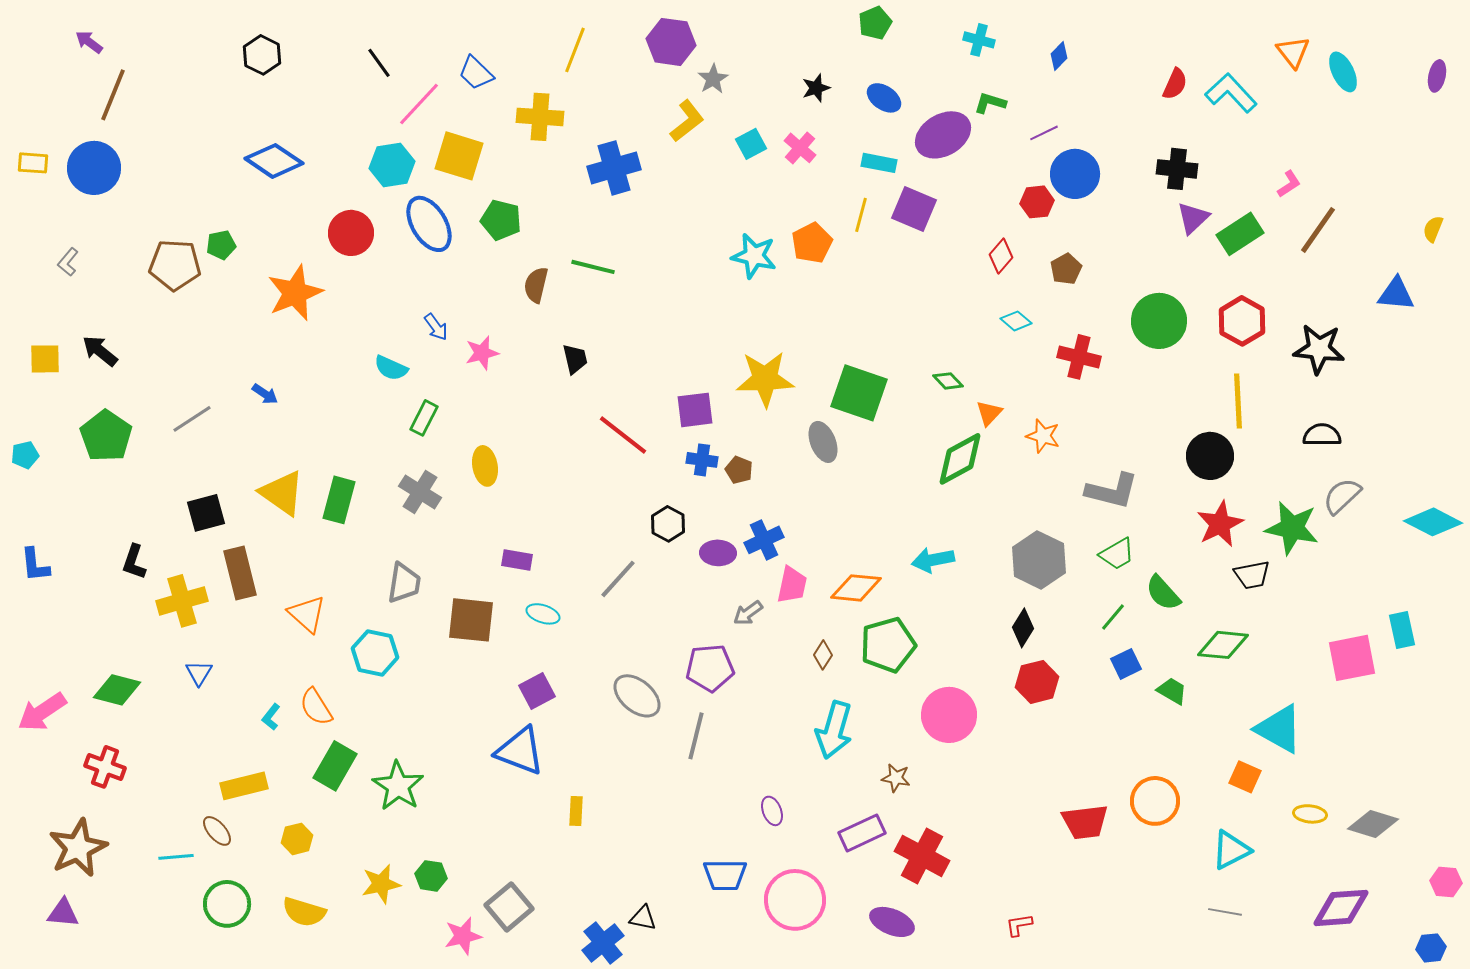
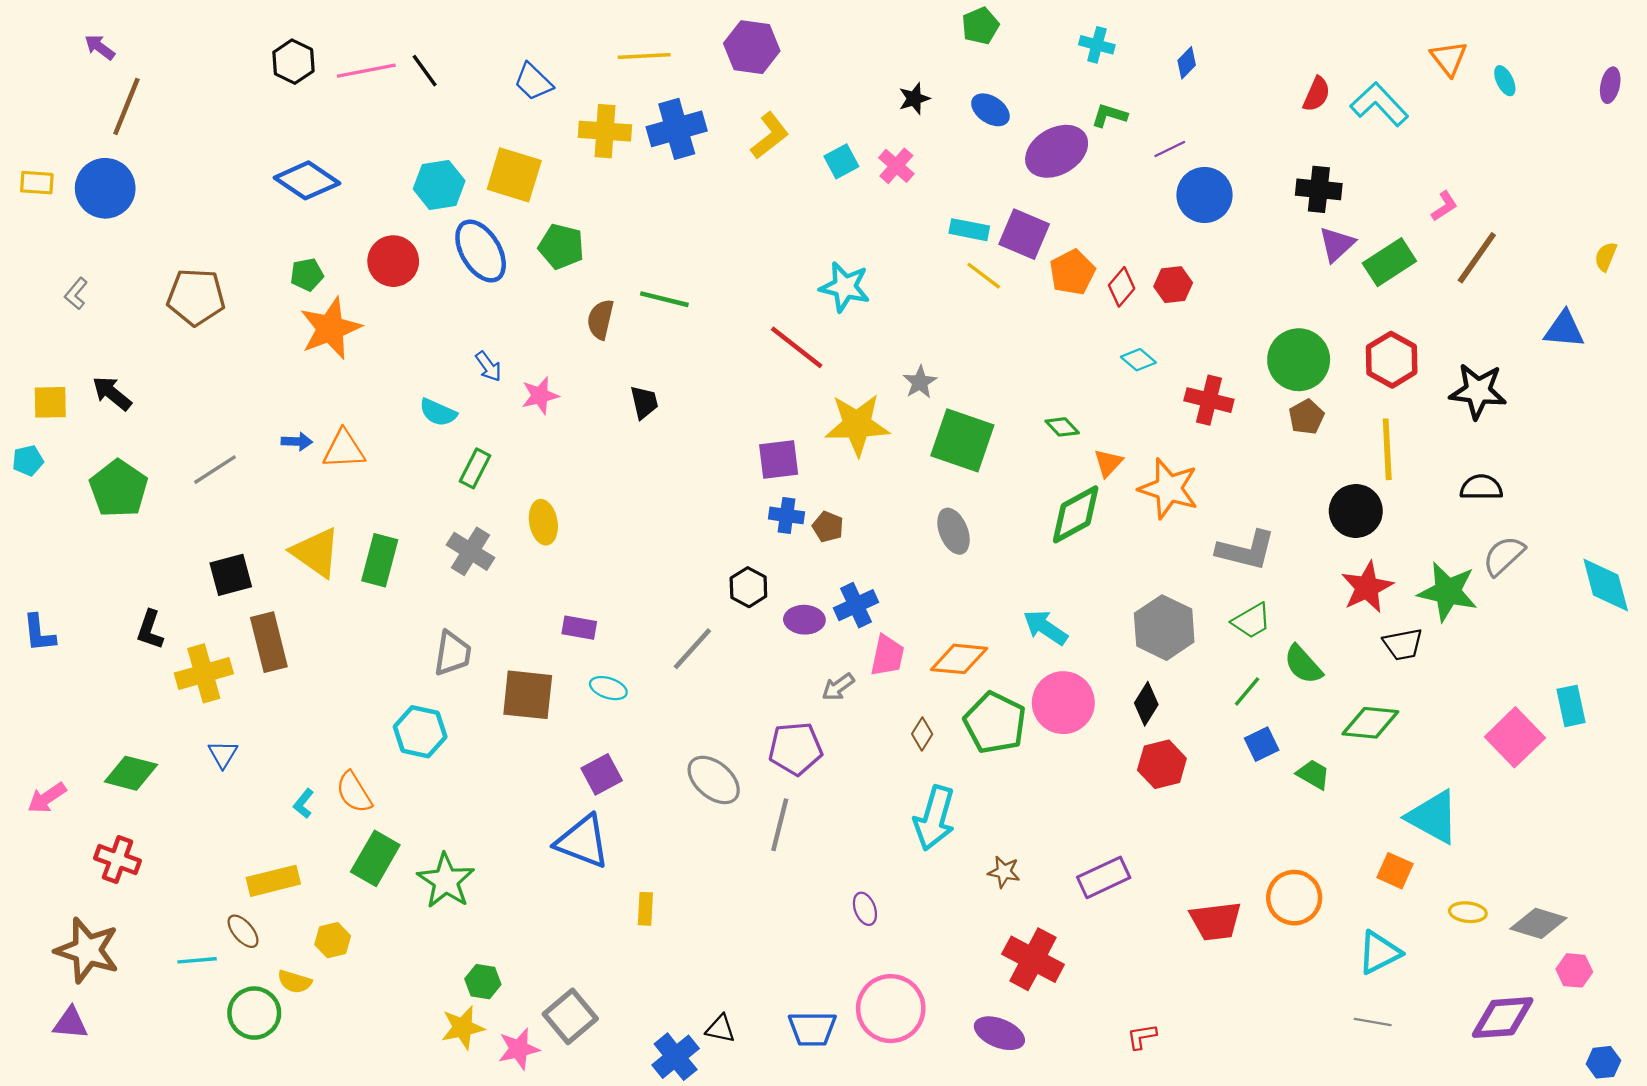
yellow line: (575, 50) -> (644, 56), turned 66
cyan ellipse: (1343, 72) -> (1505, 81), size x0.7
gray star: (713, 79) -> (920, 382), moved
pink line: (419, 104) -> (366, 71), moved, turned 36
cyan rectangle: (879, 163) -> (969, 230), moved
blue cross: (614, 168) -> (677, 129), moved
red hexagon: (1037, 202) -> (1173, 285), moved
yellow line: (861, 215) -> (984, 276), moved, turned -68
orange pentagon: (812, 243) -> (1072, 272), moved
green pentagon: (221, 245) -> (307, 275), moved
brown pentagon: (1066, 269) -> (1306, 417), moved
blue arrow: (265, 394) -> (297, 442), turned -32
red line: (623, 435) -> (797, 347), moved
orange star: (1043, 436) -> (1169, 489), size x1.6
gray ellipse: (823, 442) -> (953, 531), moved
cyan pentagon: (25, 455) -> (28, 461), moved
cyan diamond: (1433, 522) -> (1606, 585), turned 48
cyan arrow: (933, 560) -> (1045, 628), turned 45
orange triangle: (307, 614) -> (344, 449), moved, turned -45
green pentagon: (888, 645) -> (995, 723), turned -30
pink square: (1352, 658) -> (1515, 737), turned -33
pink arrow: (42, 712) -> (47, 798), size x0.7
pink circle: (949, 715) -> (1063, 703), moved
purple rectangle: (862, 833) -> (1104, 877), moved
brown star: (78, 848) -> (87, 950), turned -30
blue trapezoid: (725, 875) -> (812, 1029), moved
pink hexagon: (1446, 882) -> (1574, 970), moved
yellow star: (381, 884) -> (463, 1028), moved
yellow semicircle: (304, 912) -> (295, 982), moved, size x0.7

